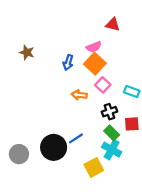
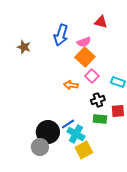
blue arrow: (68, 62) -> (61, 35), moved, size x1.5
green rectangle: (112, 133) -> (100, 119), turned -40
cyan cross: (112, 150) -> (76, 134), moved
gray circle: (19, 154) -> (40, 147), moved

